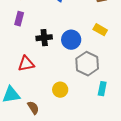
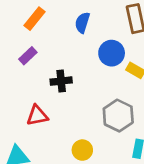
purple rectangle: (19, 19) -> (28, 56), turned 32
blue circle: (71, 40) -> (112, 53), moved

